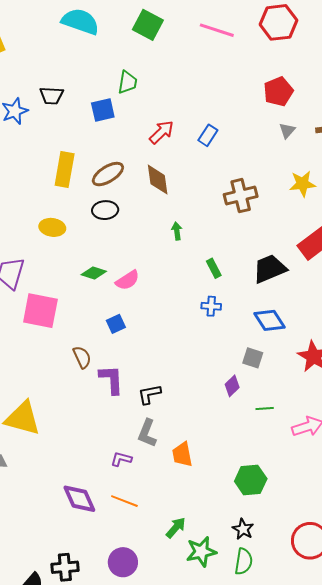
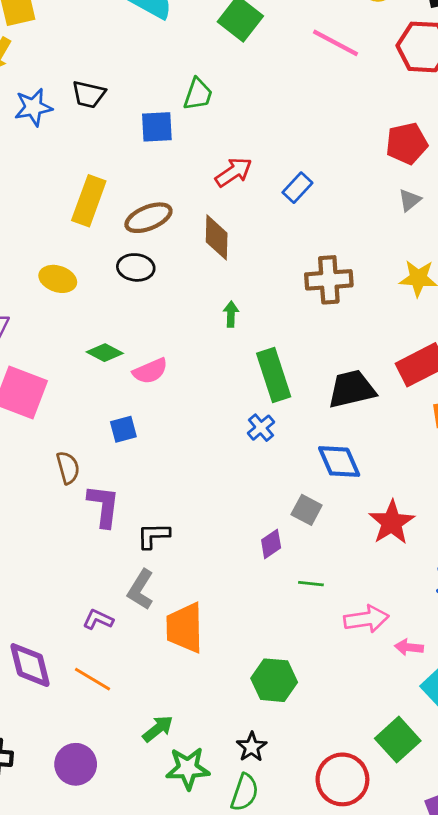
green rectangle: (214, 268) -> (274, 375), size x1.8
blue cross: (211, 306) -> (261, 428), turned 36
orange trapezoid: (182, 454) -> (185, 628), size x1.4

